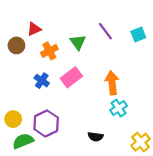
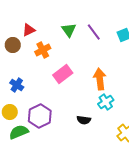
green triangle: (78, 42) -> (69, 30), moved
blue cross: (42, 81) -> (17, 85), moved
black semicircle: (96, 137) -> (84, 120), moved

